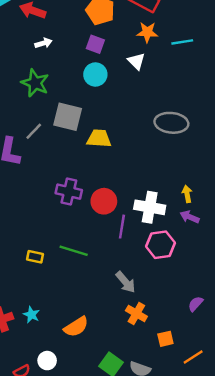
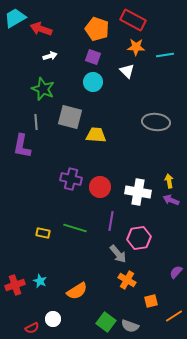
gray line: (34, 131) -> (36, 122), moved, turned -49
purple line: (122, 227) -> (111, 221), moved
pink hexagon: (161, 245) -> (139, 238), moved

